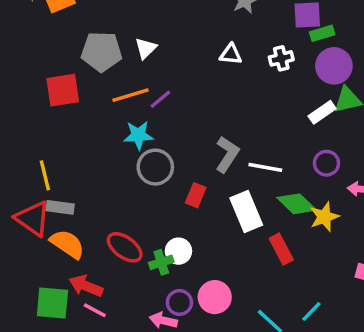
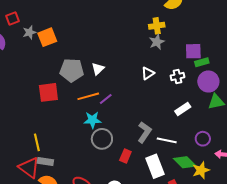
white triangle: (231, 54) -> (148, 73), turned -40
white rectangle: (322, 112) -> (183, 109), moved

